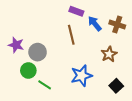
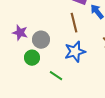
blue star: (81, 76) -> (75, 52), moved
green line: (45, 85) -> (56, 76), moved

